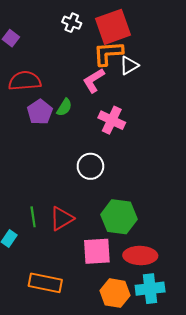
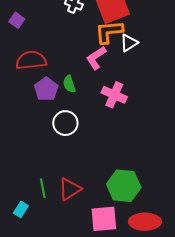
green semicircle: (64, 107) -> (69, 84), turned 132
white circle: (90, 166) -> (65, 123), moved

